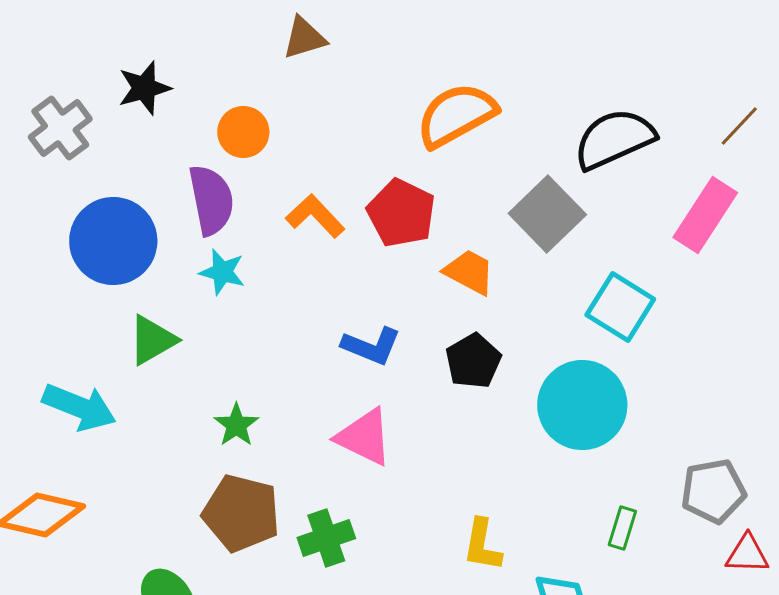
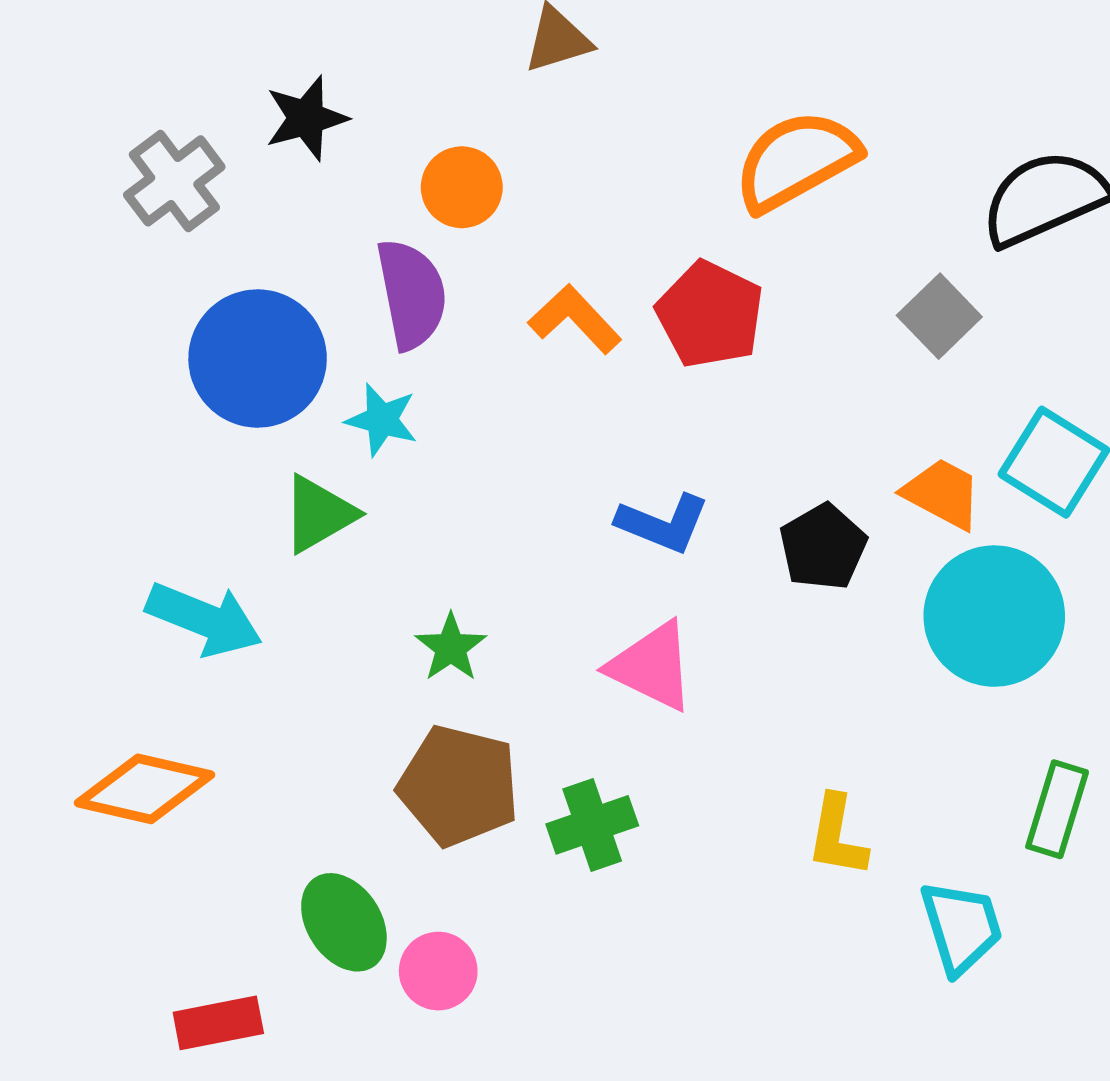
gray square: (547, 214) -> (939, 316), size x0.7
cyan star: (222, 272) -> (382, 420), moved
orange trapezoid: (469, 272) -> (942, 494), moved
green rectangle: (622, 528) -> (1057, 809), size x1.4

